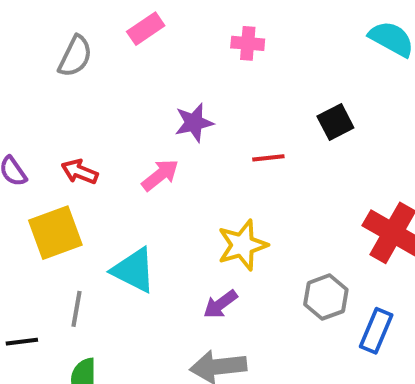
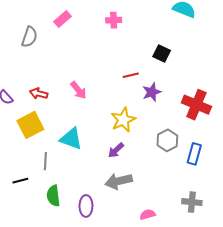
black square: (335, 122) -> (162, 54), turned -30
purple star: (194, 123) -> (152, 92), moved
pink arrow: (160, 175) -> (78, 90), turned 96

